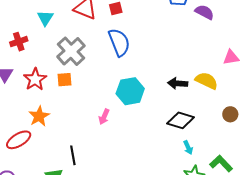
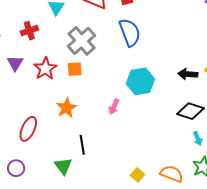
orange star: (39, 116) -> (66, 108), moved
red ellipse: (19, 140) -> (28, 129), turned -35

